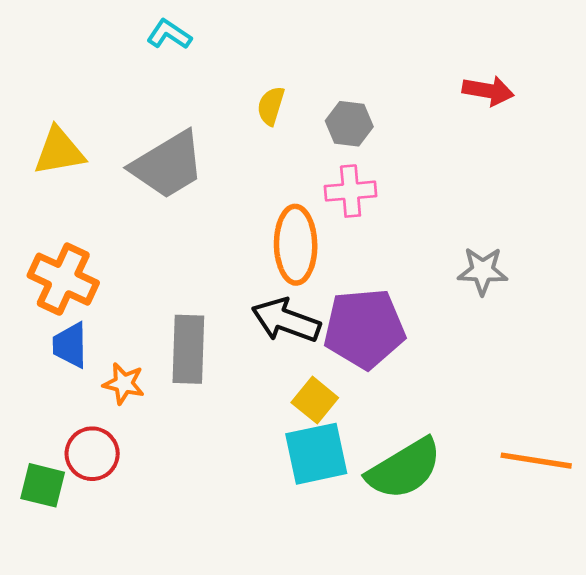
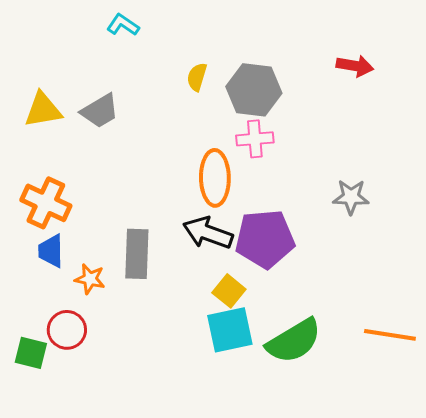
gray hexagon: (349, 124) -> (254, 90), size x1.6
gray trapezoid: (168, 165) -> (100, 111), moved, size x0.7

